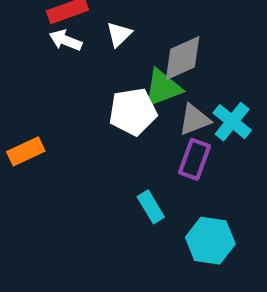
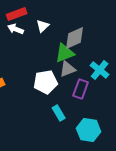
white pentagon: (133, 112) -> (46, 82), moved
gray triangle: (194, 120) -> (68, 69), moved

